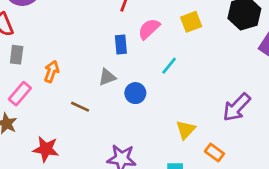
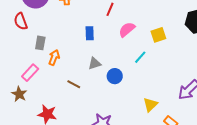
yellow square: (191, 22) -> (158, 35), moved
blue rectangle: (121, 45) -> (90, 33), moved
gray rectangle: (17, 55) -> (40, 43), moved

